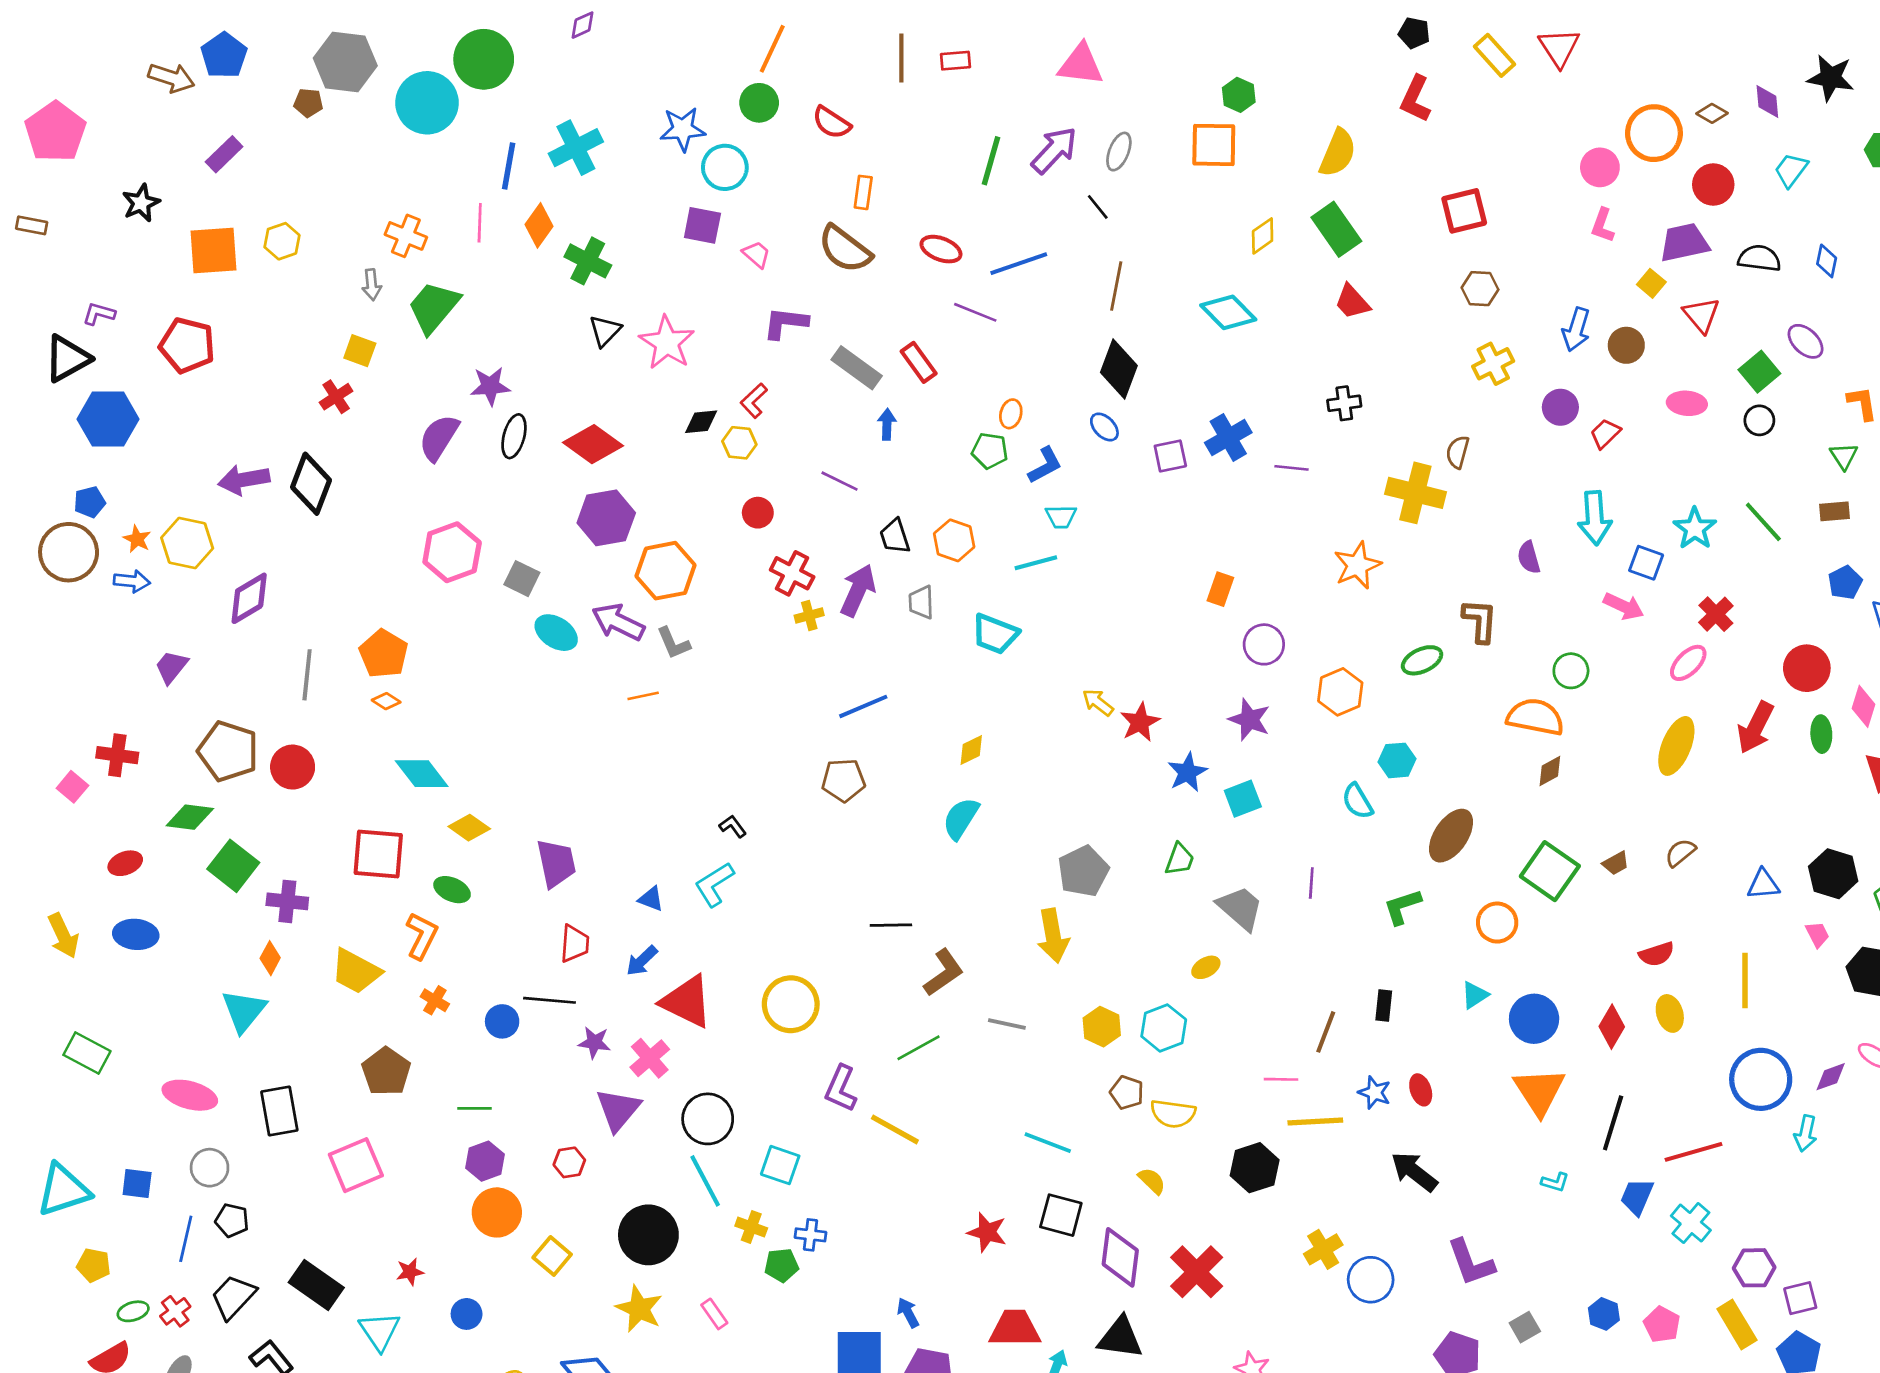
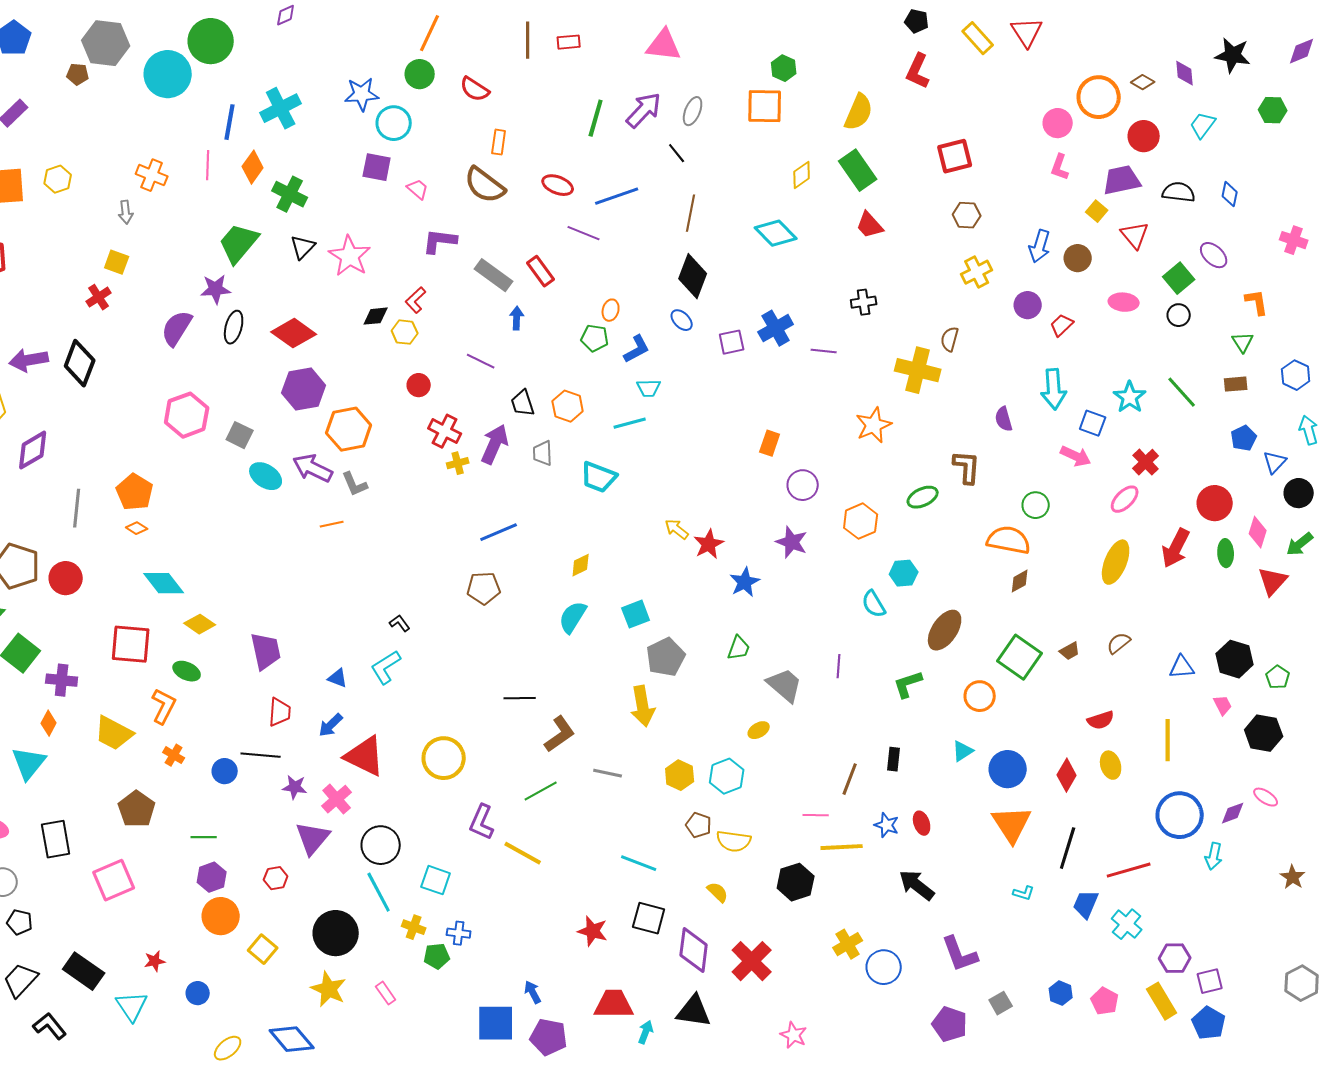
green trapezoid: (434, 307) -> (239, 243), moved
cyan square: (1243, 799) -> (636, 614), moved

